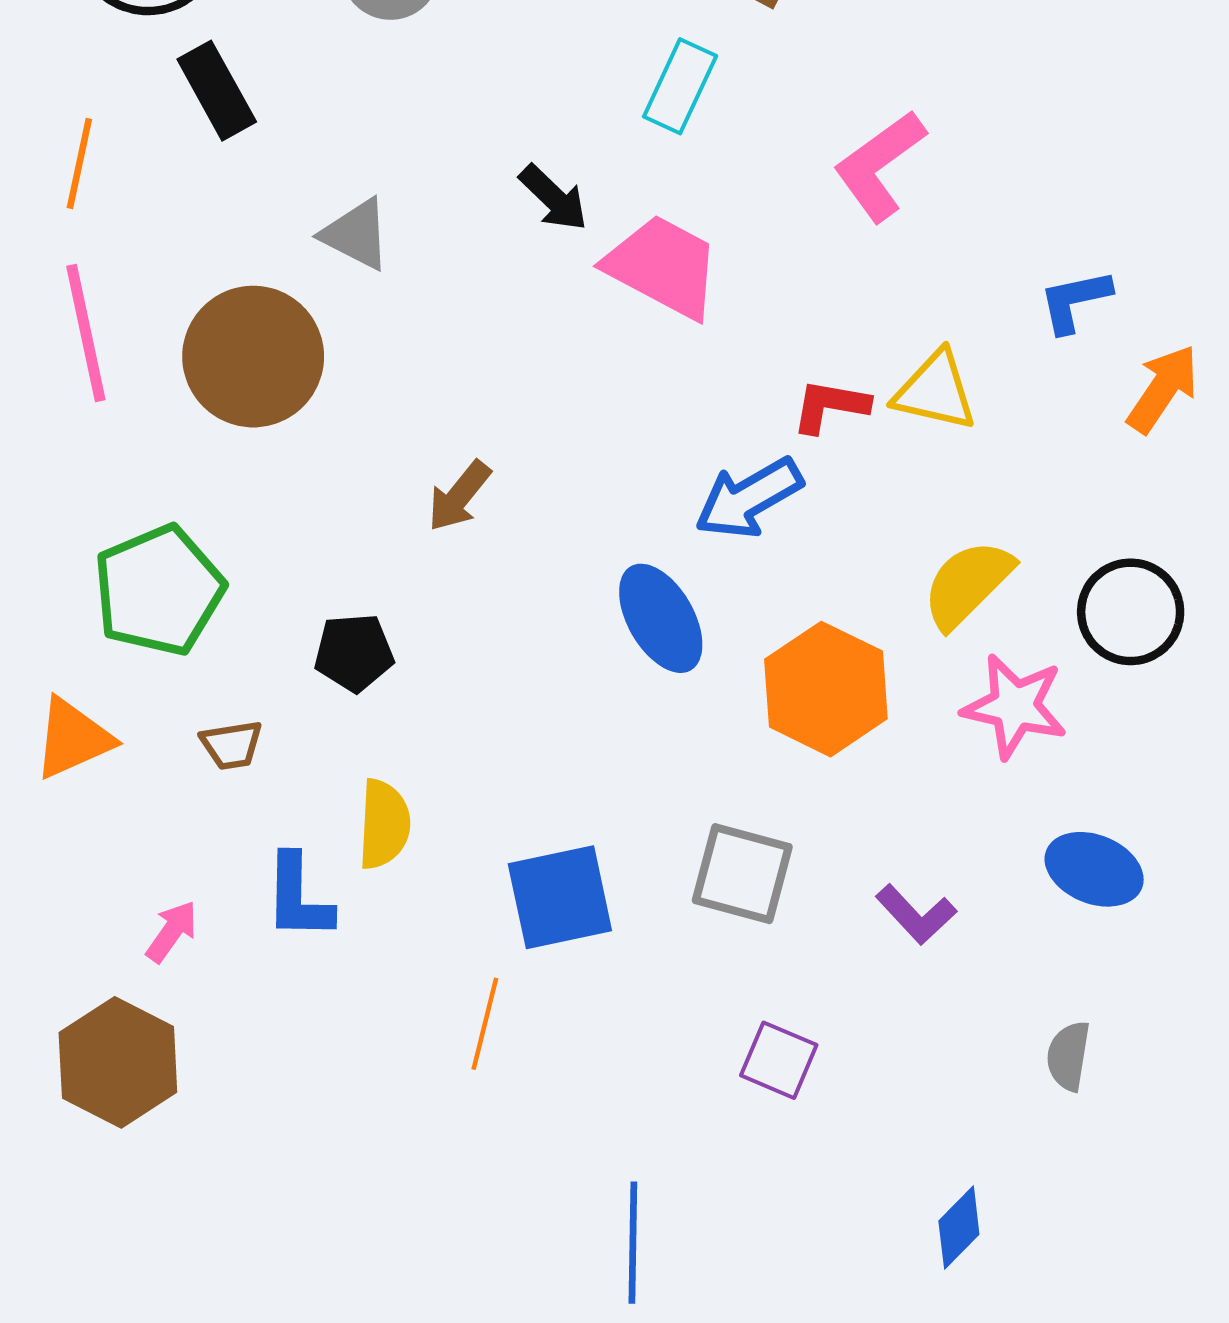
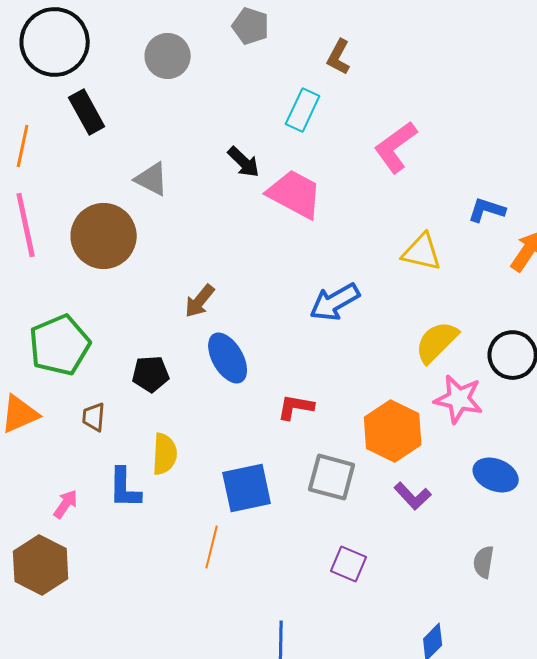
blue L-shape: (1075, 301) -> (487, 210), turned 30
red L-shape: (830, 406) -> (296, 407), moved
blue ellipse: (661, 618) -> (228, 358), moved
orange hexagon: (826, 689) -> (393, 431), moved
brown trapezoid: (232, 745) -> (94, 417), turned 104

